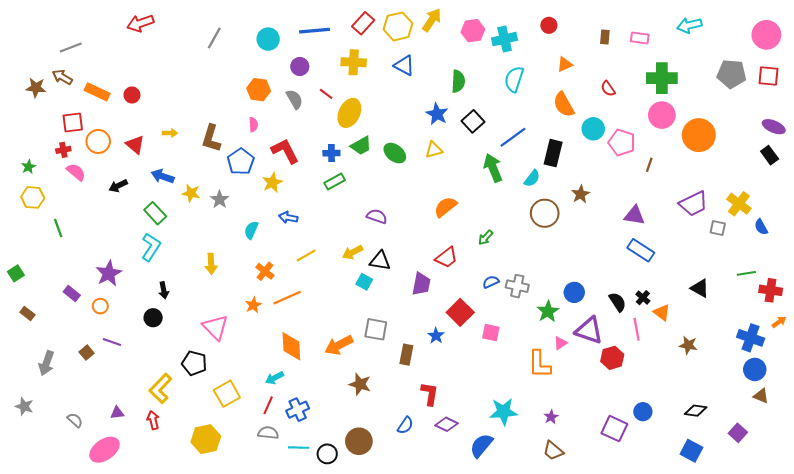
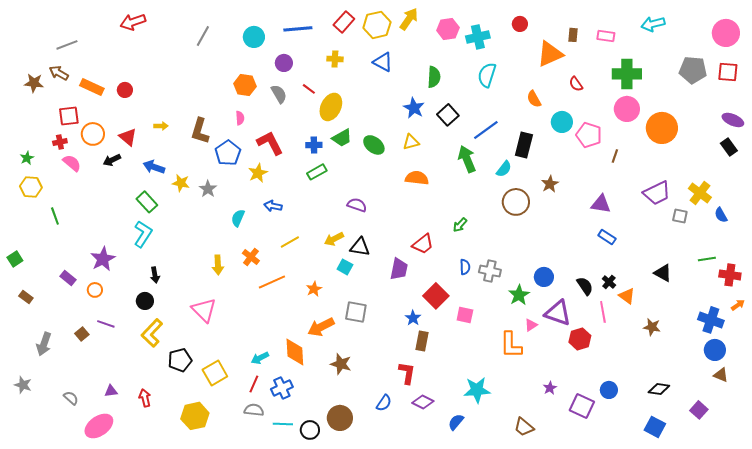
yellow cross: (354, 62) -> (335, 59), size x0.7
orange triangle: (565, 64) -> (550, 54), moved, size x1.8
orange semicircle: (564, 105) -> (534, 99), size x0.7
black arrow: (118, 186) -> (112, 160), moved
orange semicircle: (445, 207) -> (417, 178), moved, turned 45
blue rectangle: (641, 250) -> (607, 237), size x0.7
yellow arrow: (211, 264) -> (218, 265), moved
blue semicircle: (491, 282) -> (465, 267), turned 112
orange star: (253, 305) -> (314, 289), moved
orange diamond: (291, 346) -> (295, 352), moved
brown rectangle: (406, 355) -> (422, 341), moved
black pentagon: (194, 363) -> (180, 360), moved, turned -30
yellow L-shape: (160, 388) -> (152, 333), moved
purple star: (551, 417) -> (550, 388), moved
blue semicircle: (481, 445) -> (456, 422), size x0.7

